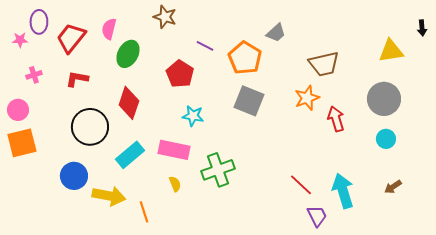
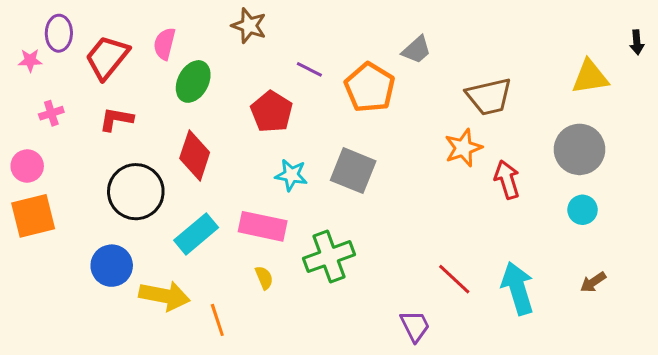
gray square: (249, 101) -> (353, 171), moved
purple trapezoid: (317, 216) -> (415, 326), moved

